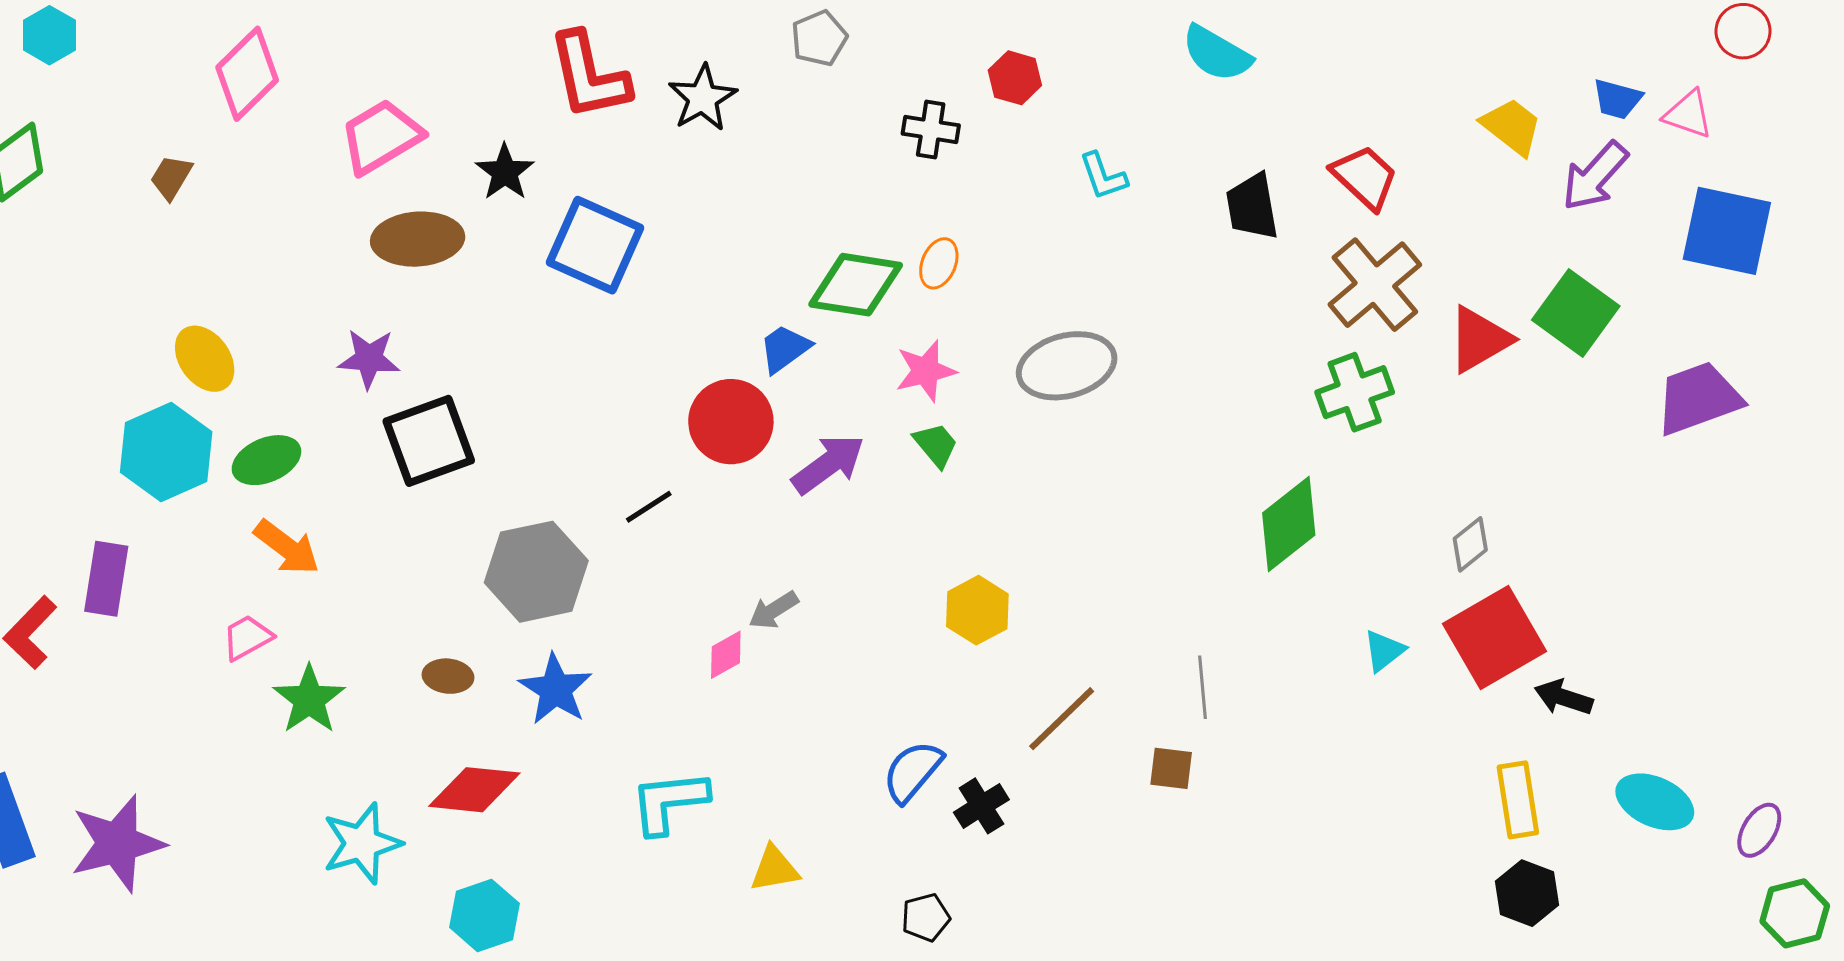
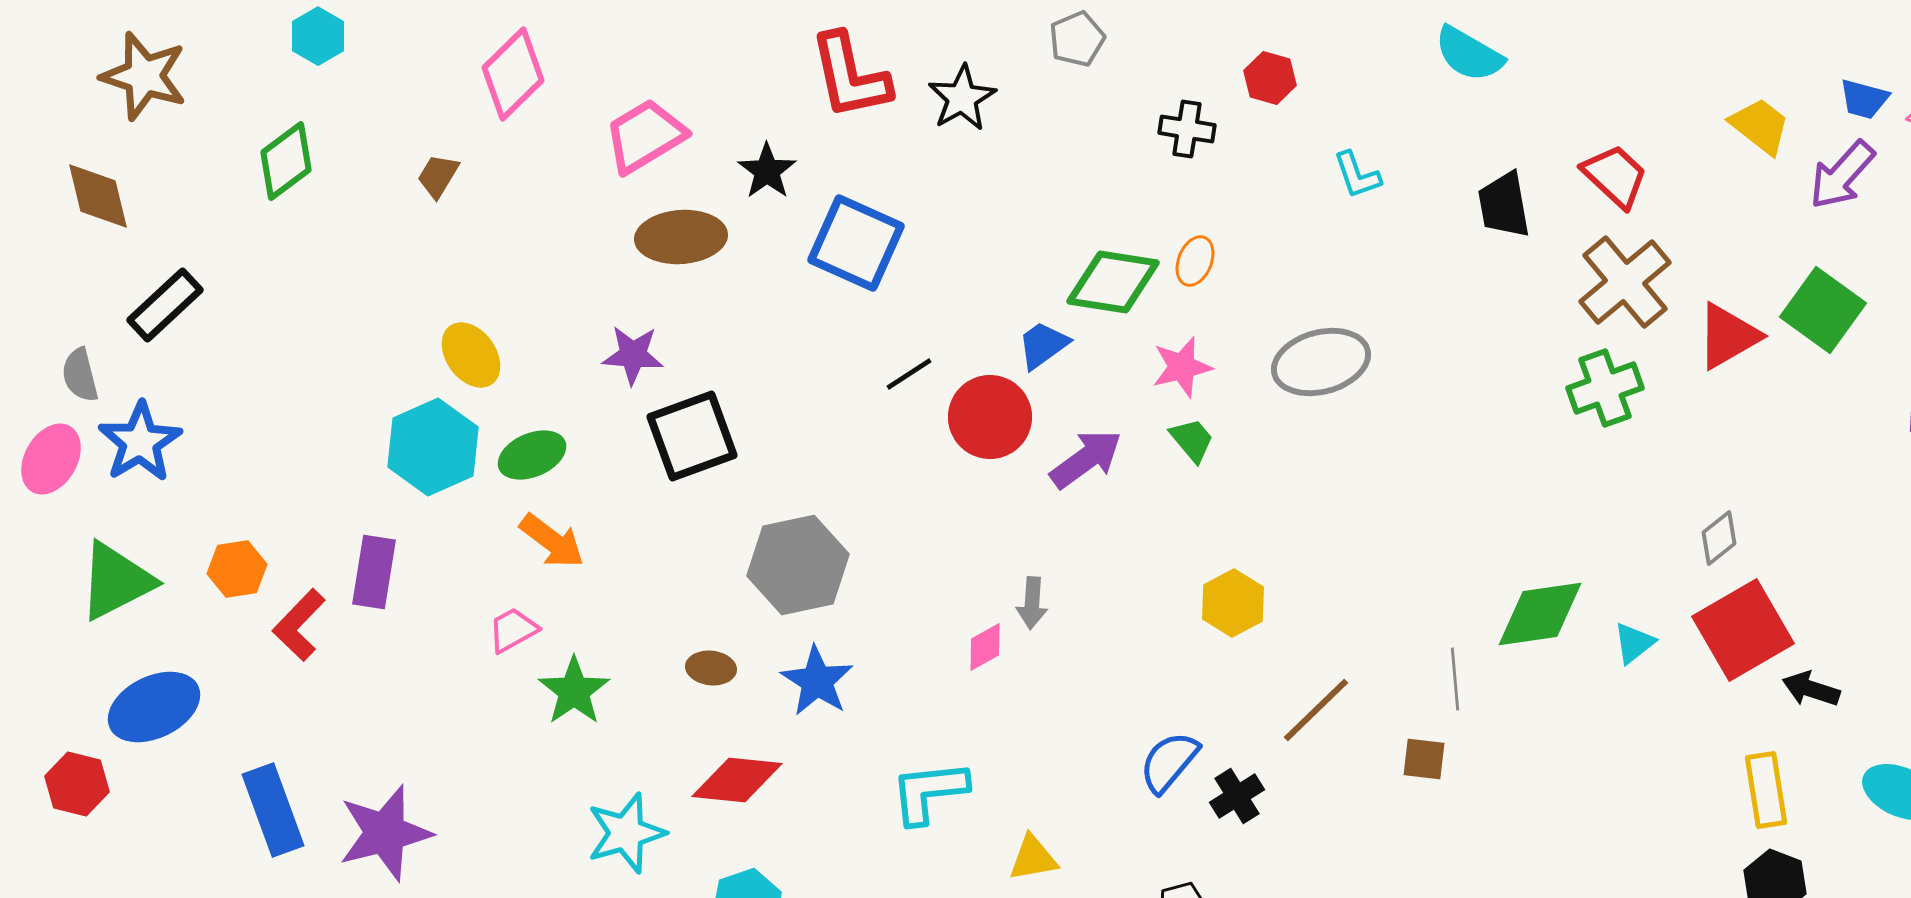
black line: (649, 507) -> (909, 374), moved
green diamond: (1289, 524) -> (1540, 614), moved, turned 30
gray arrow: (774, 610) -> (1032, 603), turned -54

